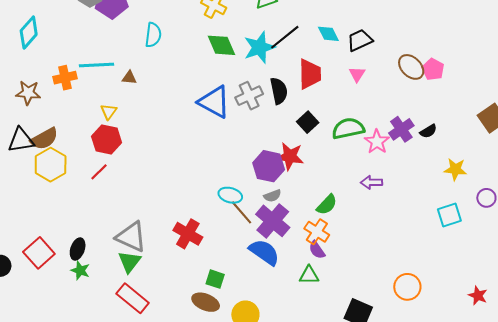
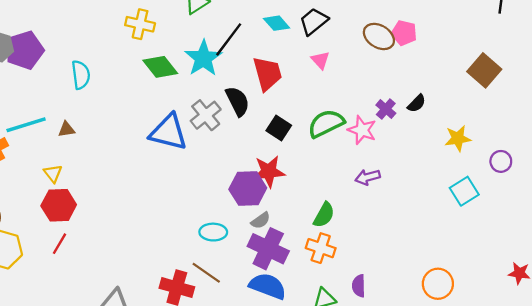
purple cross: (401, 129) -> (386, 109), size x0.7
brown line: (241, 212) -> (206, 273), moved
purple semicircle: (317, 250) -> (359, 286), moved, turned 48

